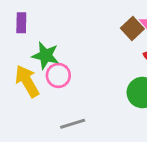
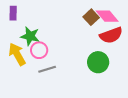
gray line: (73, 124) -> (47, 69), moved

